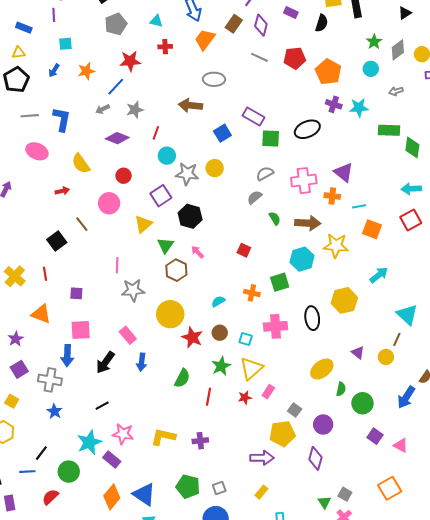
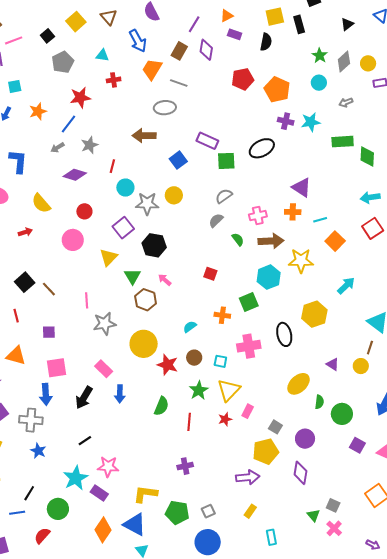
gray line: (259, 57) -> (179, 83), moved
pink cross: (304, 181) -> (258, 216), moved, size x0.7
brown line: (82, 224) -> (49, 289), moved
orange square: (372, 229) -> (335, 241), turned 30
yellow L-shape: (163, 437) -> (145, 494), moved

